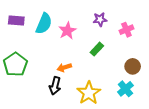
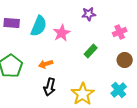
purple star: (100, 19) -> (89, 14), moved
brown circle: (133, 66) -> (125, 60), moved
orange arrow: (64, 67) -> (46, 64), moved

